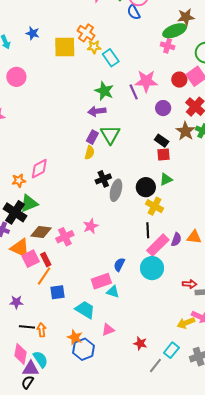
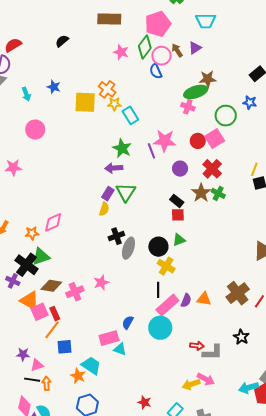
pink triangle: (108, 330) -> (37, 365), moved
orange star: (75, 337) -> (78, 376), moved

